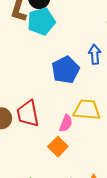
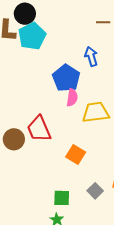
pink semicircle: (66, 123) -> (72, 98), moved

